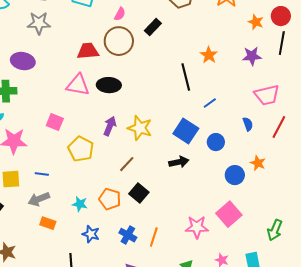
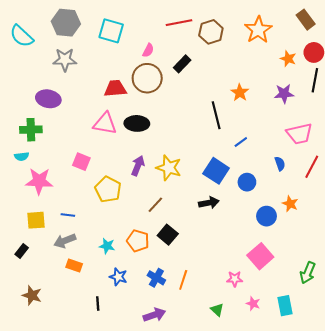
pink star: (197, 227) -> (235, 279), moved, size x0.7

